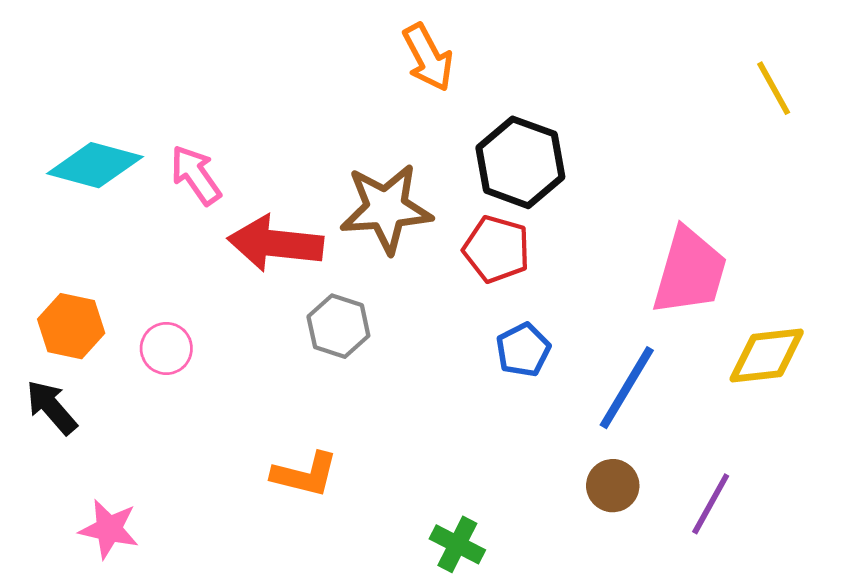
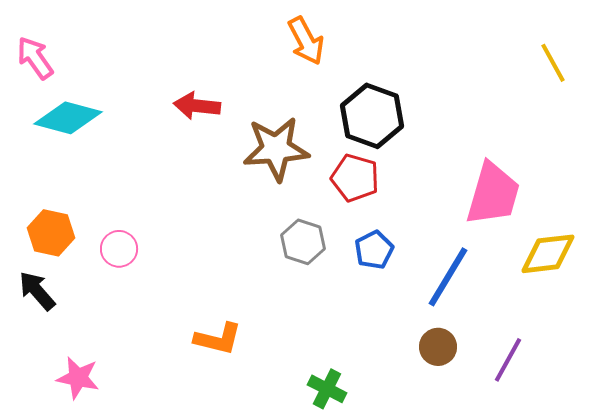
pink arrow: (196, 175) -> (35, 58), moved
red arrow: (275, 244) -> (197, 106), moved, size x0.7
gray hexagon: (338, 326) -> (303, 242), moved

